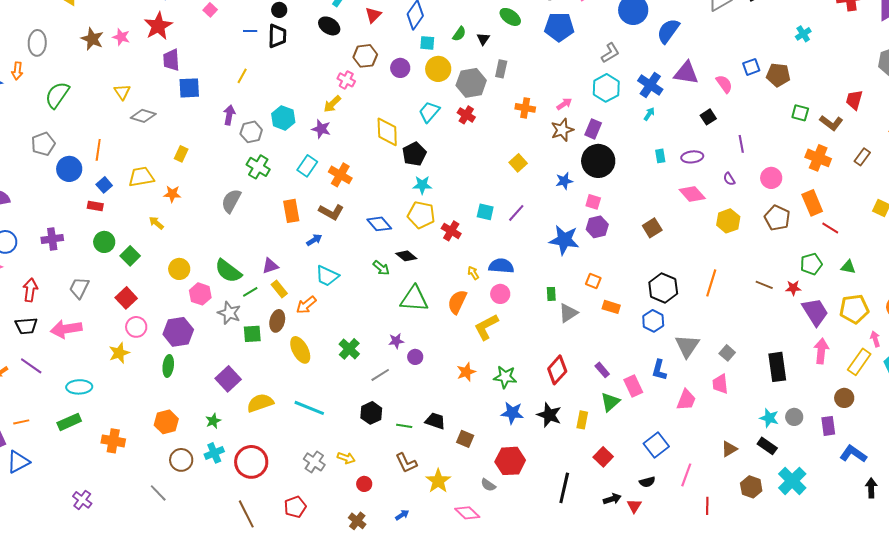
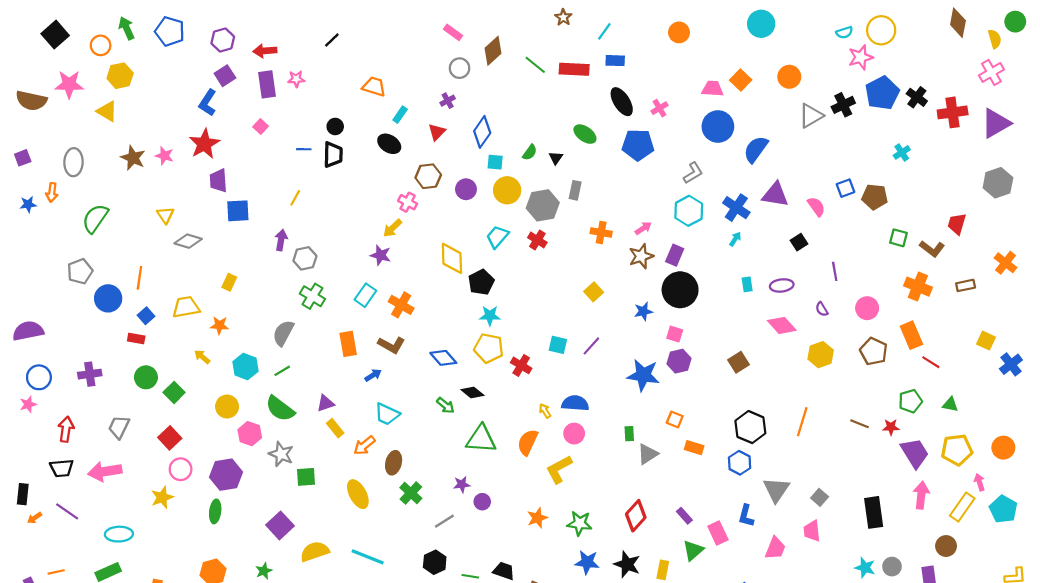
cyan hexagon: (283, 118) -> (245, 367), moved
brown rectangle: (862, 157) -> (966, 285), turned 42
green line: (250, 292) -> (282, 371), moved
brown ellipse: (277, 321) -> (394, 463), moved

